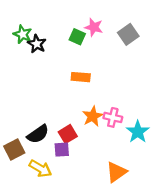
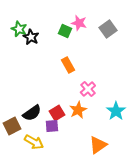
orange rectangle: (81, 77) -> (68, 65), turned 56
orange star: (93, 116) -> (78, 110), moved
pink cross: (113, 117) -> (88, 89), moved, turned 35

